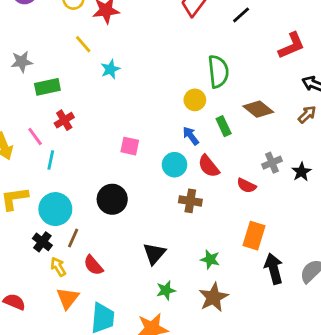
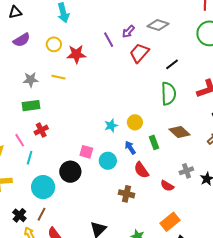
yellow line: (83, 44) -> (59, 77), turned -40
gray star: (22, 62) -> (31, 80), moved
cyan star: (110, 69) -> (111, 126), moved
green semicircle: (218, 72) -> (169, 94), moved
cyan circle: (174, 165) -> (108, 161), moved
black circle: (112, 199) -> (70, 172), moved
cyan circle: (55, 209) -> (43, 187), moved
orange rectangle: (254, 236) -> (170, 222), turned 30

